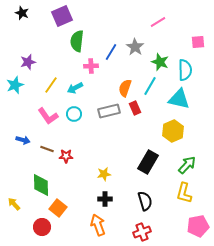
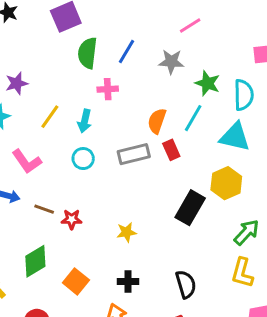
pink line: (158, 22) -> (190, 25), moved
gray star: (135, 47) -> (171, 62), turned -30
blue line: (111, 52) -> (127, 52), moved
cyan arrow: (75, 88) -> (85, 121), turned -49
pink L-shape: (48, 116) -> (27, 161), moved
black rectangle: (148, 162) -> (190, 208), moved
yellow star: (104, 174) -> (127, 232), moved
green diamond: (41, 185) -> (35, 261), turned 60
orange square: (58, 208) -> (76, 281), moved

